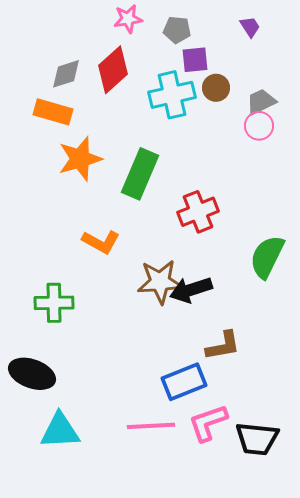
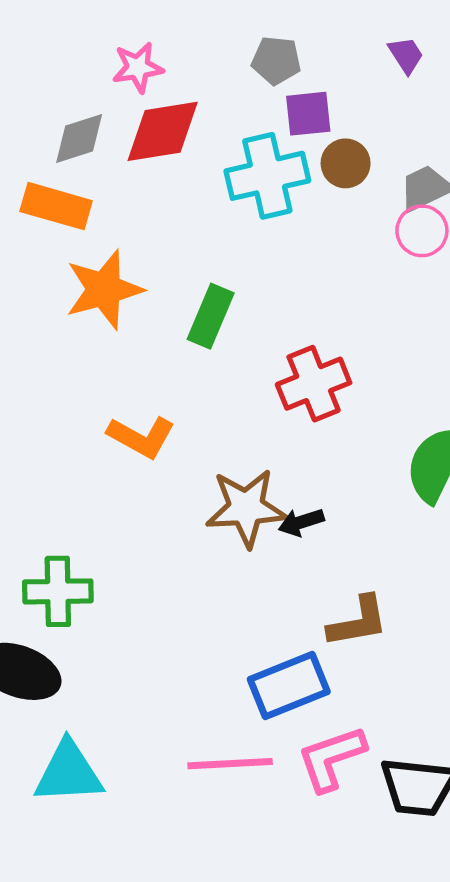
pink star: (128, 19) -> (138, 67), moved
red diamond: (113, 70) -> (163, 131), turned 33
green rectangle: (140, 174) -> (211, 316), size x0.7
black arrow: (191, 290) -> (301, 522), size x0.6
green cross: (54, 303) -> (58, 591), moved

